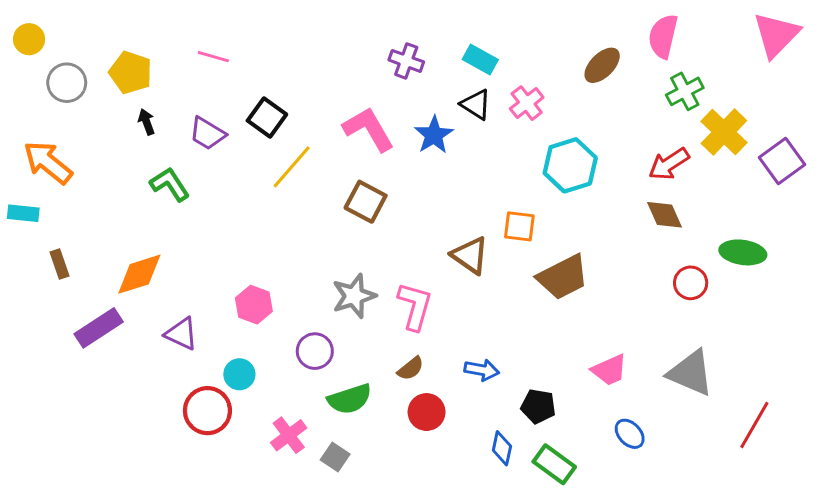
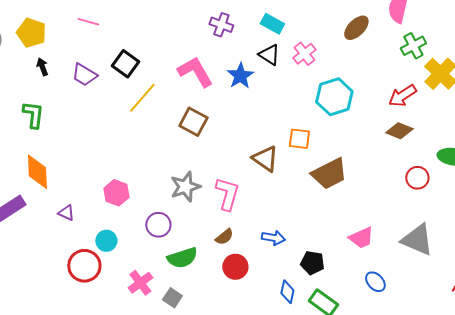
green L-shape: (170, 184) -> (33, 115), moved, turned 40
brown diamond: (664, 215) -> (399, 131), turned -44
orange diamond: (139, 274) -> (37, 172), turned -75
purple triangle: (181, 334) -> (66, 213), size x0.7

